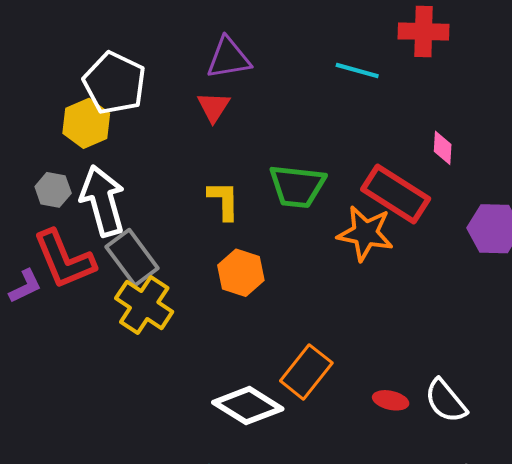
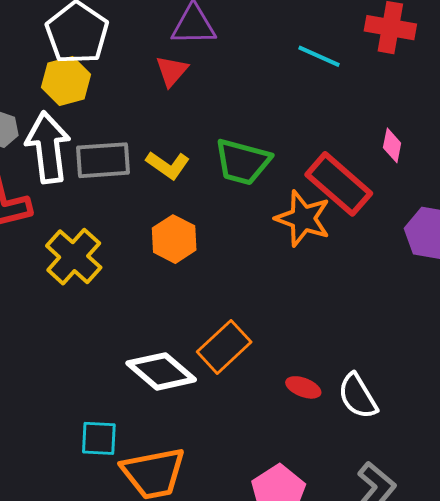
yellow hexagon: (86, 123) -> (66, 81), moved
yellow L-shape: (224, 200) -> (168, 165), turned 117
gray rectangle: (132, 257) -> (103, 160), moved, turned -66

